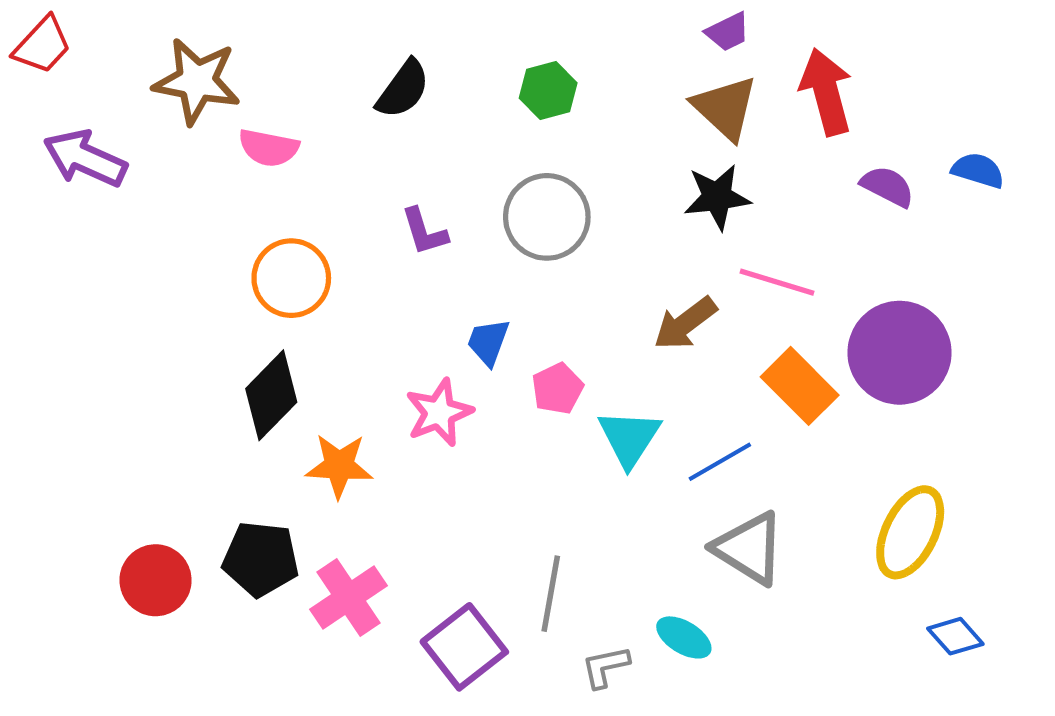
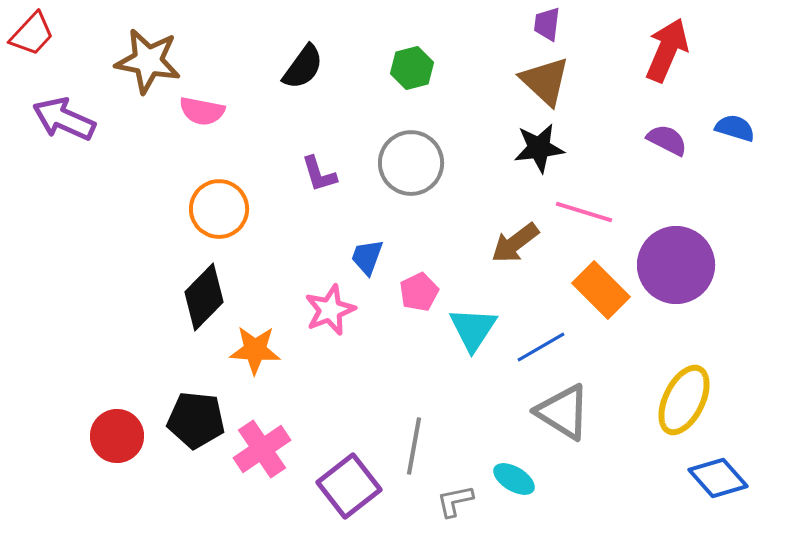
purple trapezoid: (728, 32) -> (547, 24), turned 123
red arrow: (826, 92) -> (667, 50), moved, turned 38
blue diamond: (955, 636) -> (718, 478), size x1.4

